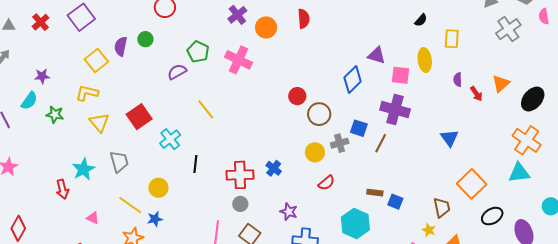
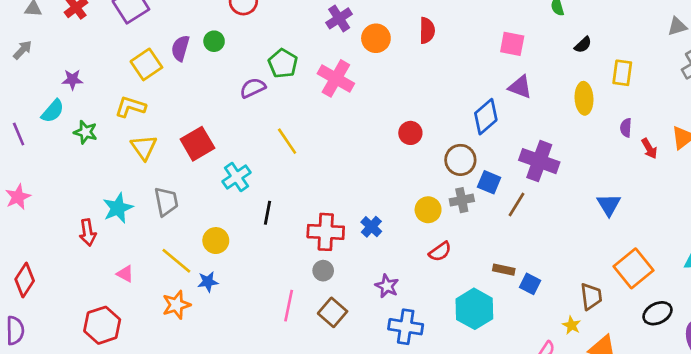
pink square: (400, 75) -> (512, 44), moved
brown circle: (319, 114) -> (460, 160), moved

